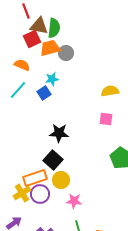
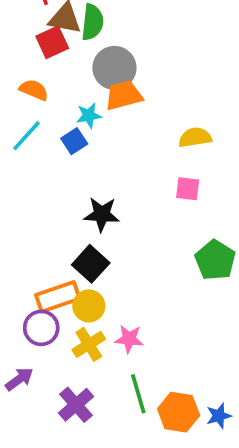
orange trapezoid: (50, 48) -> (124, 95), moved
gray circle: (66, 53) -> (114, 68), size x1.5
yellow circle: (61, 180) -> (89, 306), moved
yellow cross: (22, 193) -> (89, 344), moved
purple circle: (40, 194) -> (41, 328), moved

